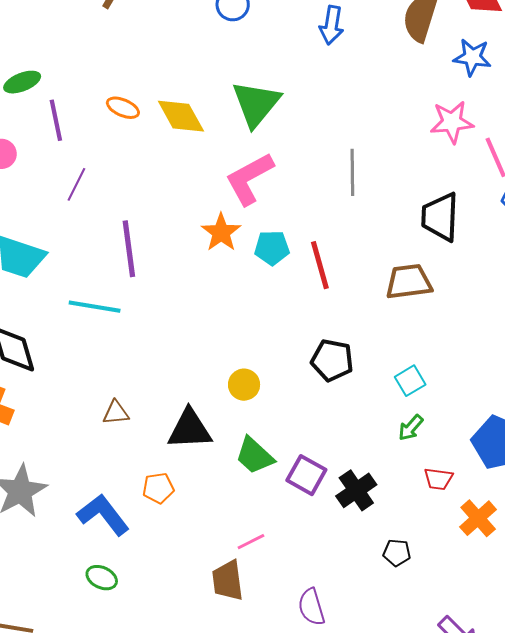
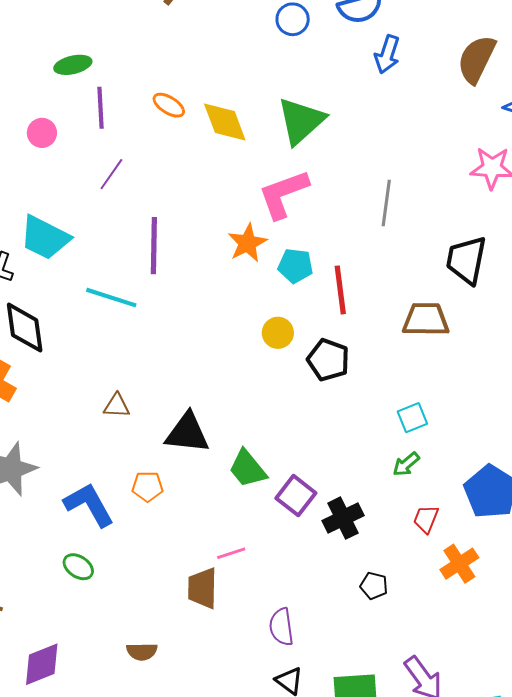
black pentagon: (332, 360) -> (328, 360), moved
yellow circle: (244, 385) -> (278, 333), moved
red trapezoid: (438, 479) -> (426, 519), turned 96

